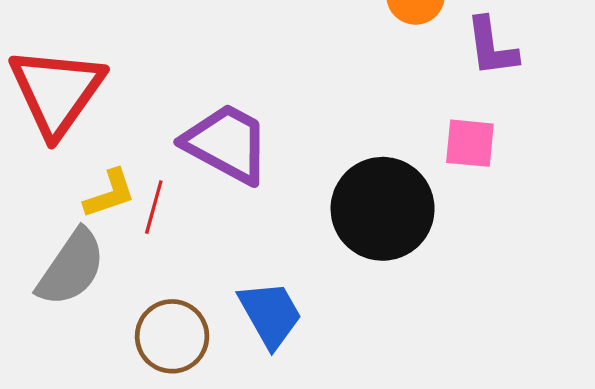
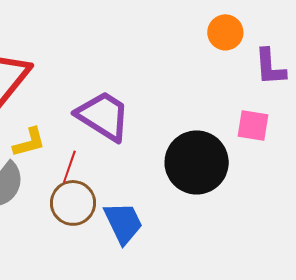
red line: (154, 207) -> (69, 167), moved
brown circle: (172, 336) -> (73, 203), moved

